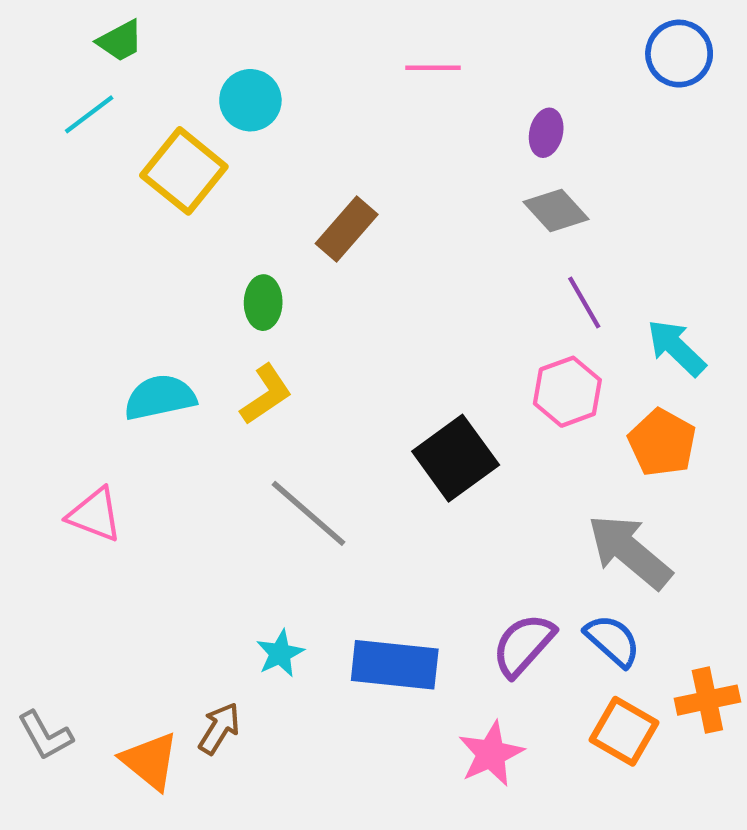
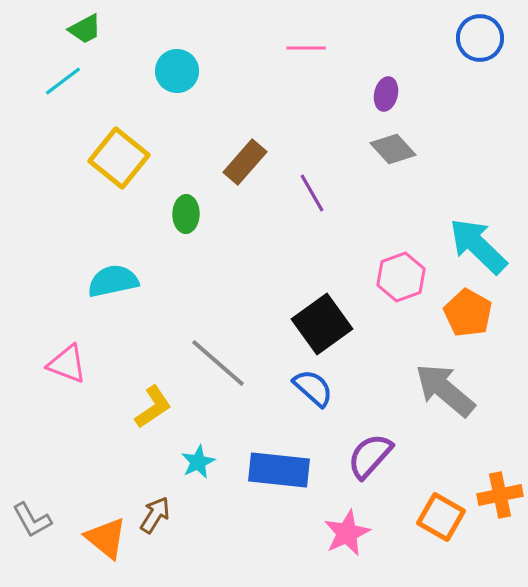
yellow square: (184, 171) -> (119, 158), moved
purple line: (584, 303) -> (312, 193), moved
cyan arrow: (676, 348) -> (478, 246), size x1.4
yellow L-shape: (266, 394) -> (153, 407), moved
blue semicircle: (613, 641) -> (313, 388), moved

